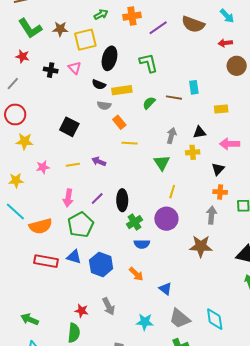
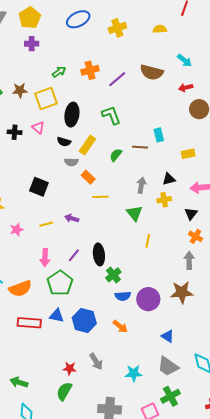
yellow rectangle: (122, 90) -> (87, 145), turned -42
orange cross: (220, 192) -> (196, 236), turned 32
purple circle: (166, 219) -> (148, 299), moved
blue triangle: (165, 289) -> (168, 336), moved
green semicircle: (74, 333) -> (64, 391), turned -150

